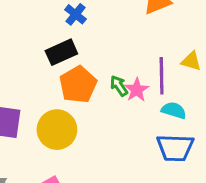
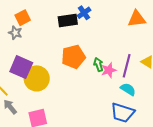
black rectangle: (61, 52) -> (68, 20), moved
yellow circle: (57, 130) -> (37, 78), moved

